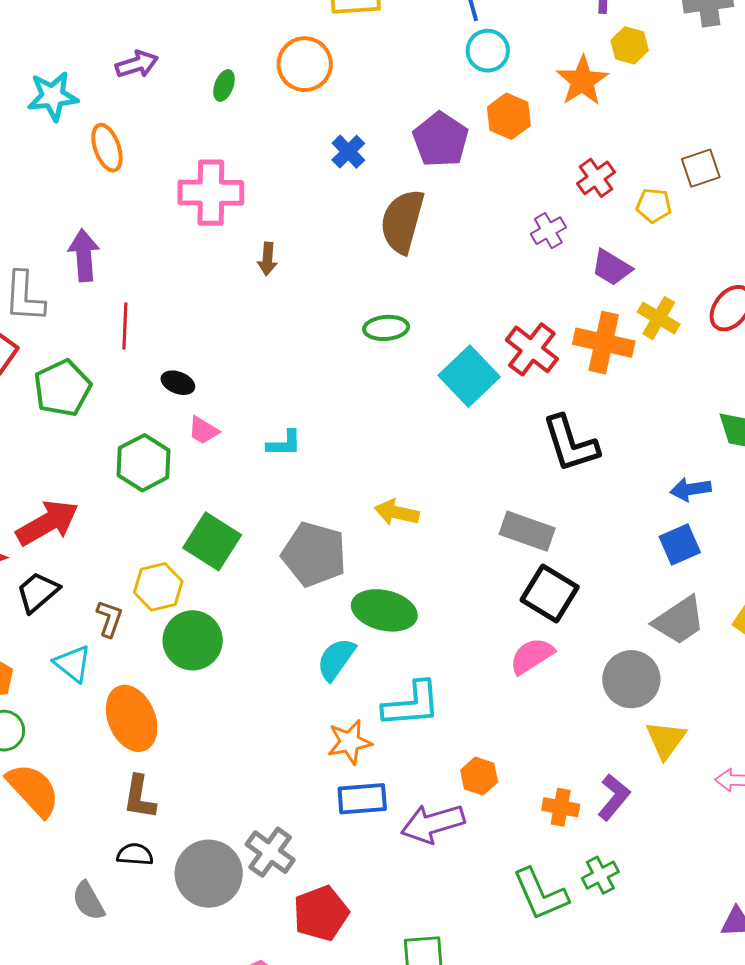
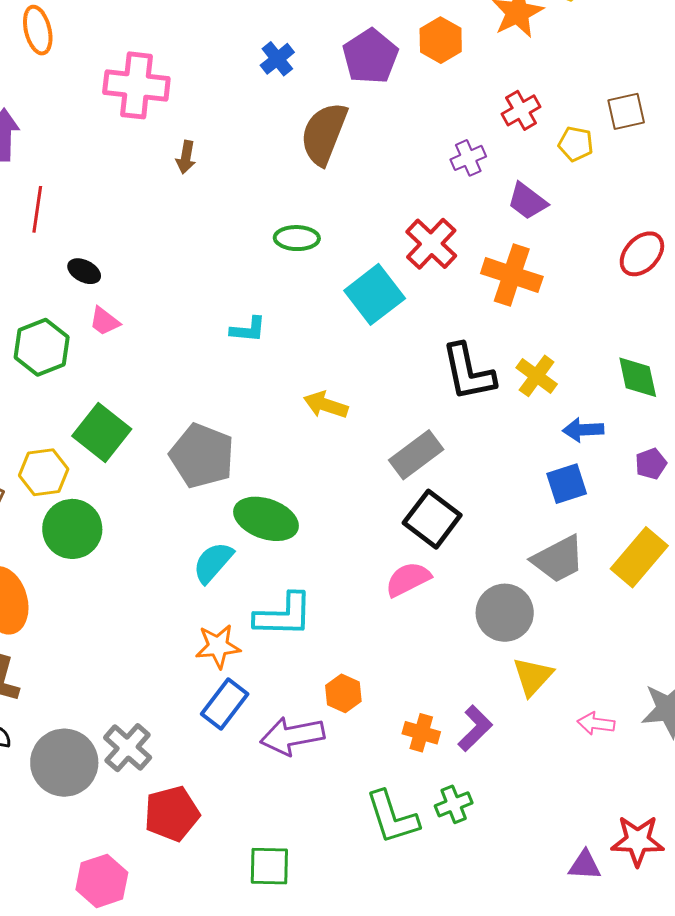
yellow cross: (659, 318) -> (537, 376), moved
red cross: (532, 349) -> (431, 244), moved
cyan L-shape: (284, 443) -> (248, 329), moved
yellow arrow: (397, 512) -> (326, 405), moved
gray rectangle: (527, 531) -> (416, 455), turned -62
blue rectangle: (362, 799) -> (225, 704), turned -54

